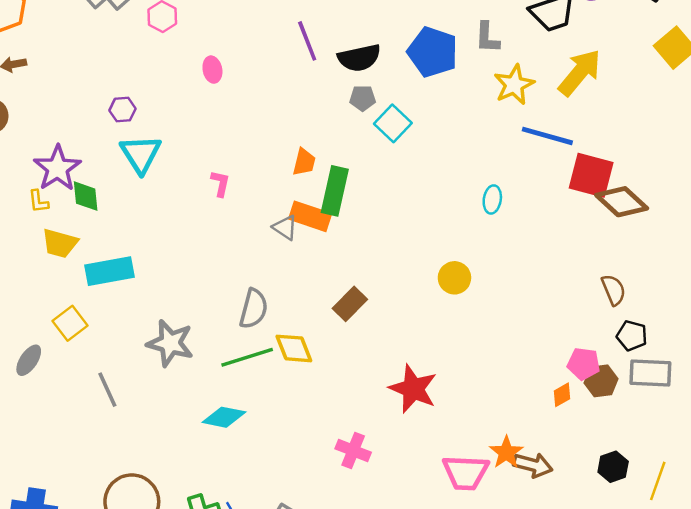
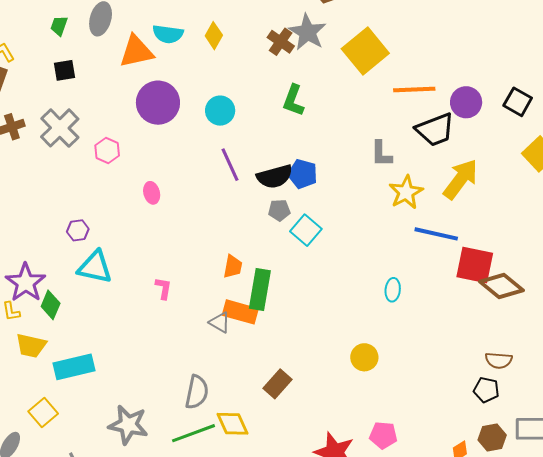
blue pentagon: (433, 52) -> (303, 174), moved, size x0.7
cyan triangle: (141, 154) -> (95, 267), turned -42
green diamond: (86, 196) -> (51, 305), turned 32
brown semicircle: (614, 290) -> (499, 360), turned 120
black pentagon: (632, 336) -> (486, 390), moved
pink pentagon: (584, 364) -> (383, 435), moved

